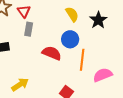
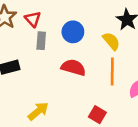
yellow semicircle: (72, 14) -> (111, 41), moved
blue circle: (70, 39) -> (73, 32), moved

